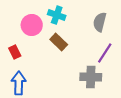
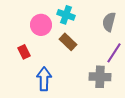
blue arrow: (19, 83) -> (44, 79), moved

